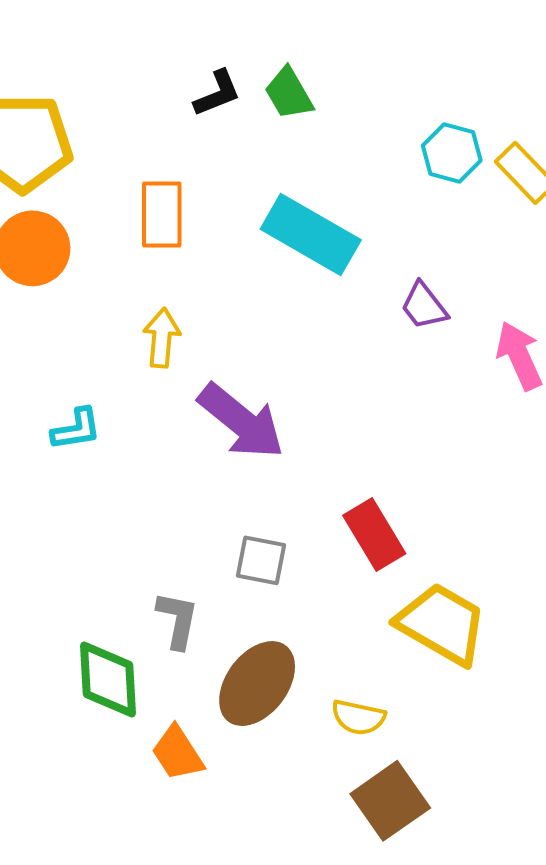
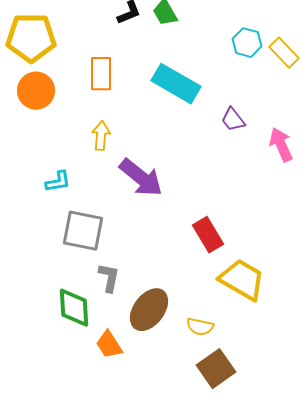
gray square: (261, 560) -> (83, 231), moved, size x1.6

